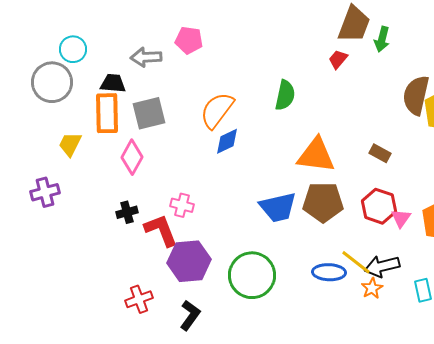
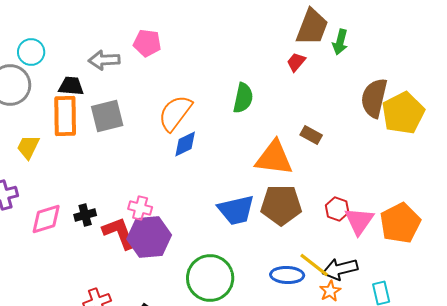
brown rectangle: (380, 153) -> (311, 135), moved
pink diamond: (132, 157) -> (46, 219), moved, turned 44
red hexagon: (379, 206) -> (337, 209), size x0.7
pink triangle: (401, 218) -> (359, 221), size x1.5
purple hexagon: (189, 261) -> (149, 237), moved

